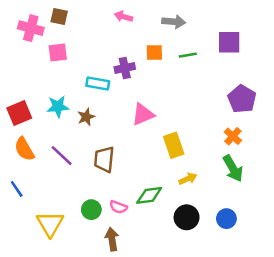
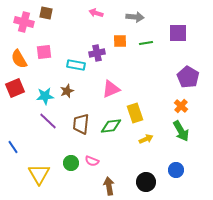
pink square: (58, 53) -> (44, 52), moved
cyan star: (58, 107) -> (45, 96), moved
orange semicircle: (24, 149) -> (19, 59), moved
green diamond: (149, 195) -> (111, 126), moved
black circle: (187, 217) -> (146, 182), moved
brown arrow: (112, 239) -> (109, 186), moved

